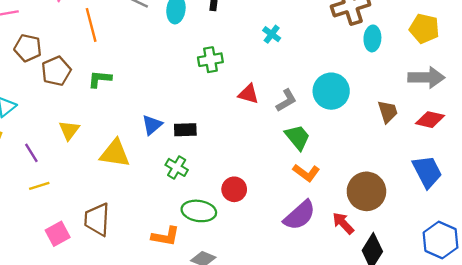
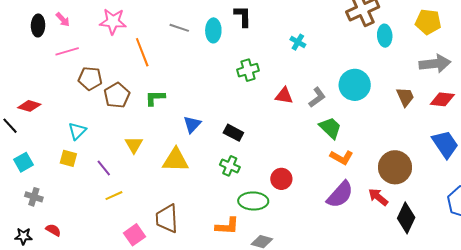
blue triangle: (152, 125) -> (192, 124), moved
black rectangle: (185, 130) -> (233, 133), turned 36

